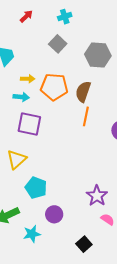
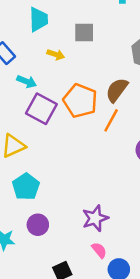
gray square: (58, 44) -> (84, 32), moved, turned 30
orange pentagon: (54, 87) -> (80, 101), moved
cyan arrow: (21, 97) -> (27, 82), moved

